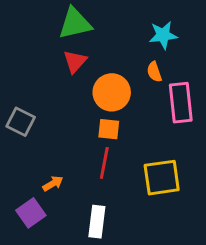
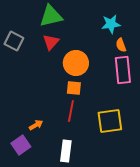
orange semicircle: (154, 72) -> (121, 45), moved
gray square: (21, 122) -> (14, 41), moved

